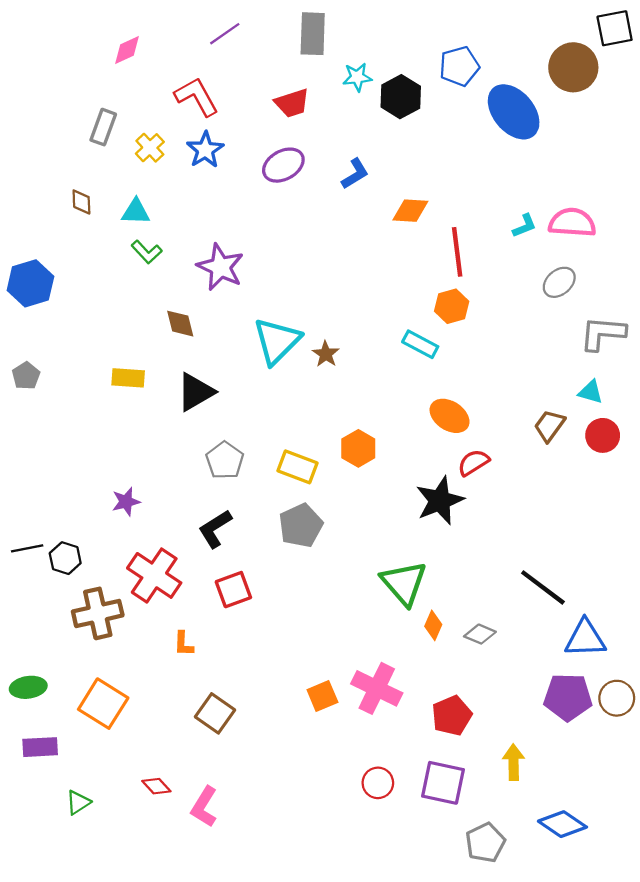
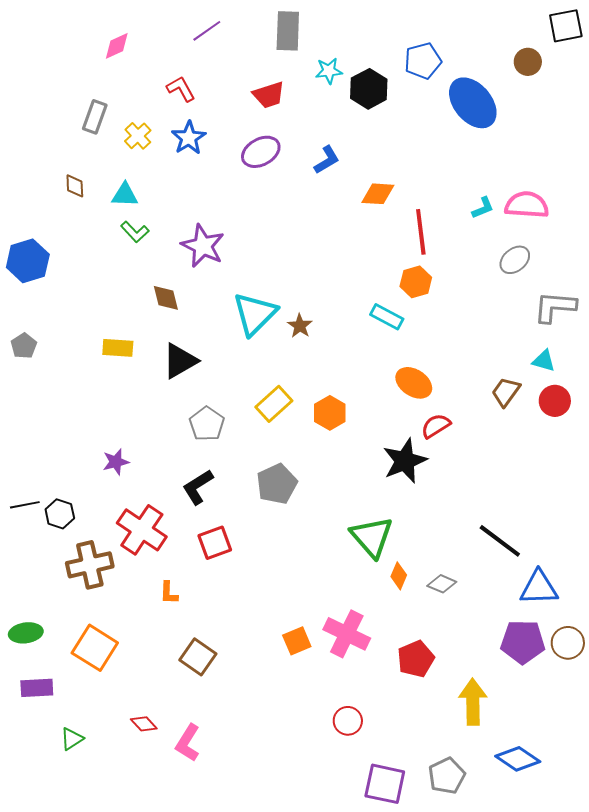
brown circle: (573, 67) -> (528, 62), size x0.6
red L-shape: (197, 97) -> (181, 89), size x0.7
yellow rectangle: (298, 467) -> (274, 404), moved, turned -63
yellow arrow: (514, 762) -> (473, 702), size x1.4
purple square: (443, 783) -> (385, 784), moved

